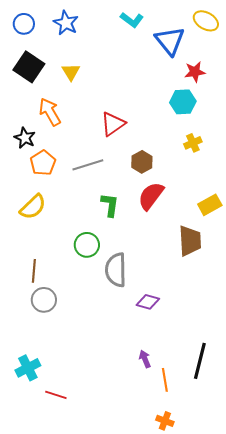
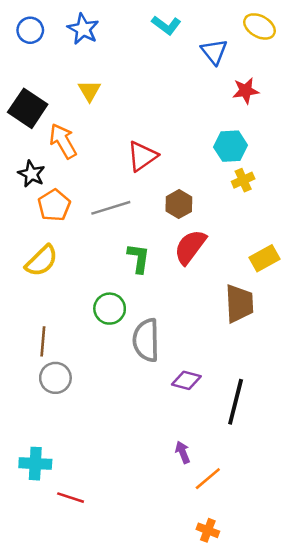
blue triangle: (170, 41) -> (214, 52), size x0.7
black square: (29, 67) -> (28, 108), moved
cyan hexagon: (183, 102) -> (231, 146), moved
black line: (200, 361) -> (236, 402), moved
cyan cross: (28, 368) -> (35, 464), turned 30
orange line: (165, 380) -> (208, 479), turned 60

